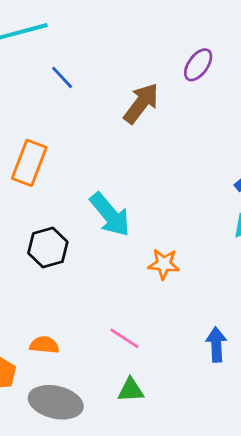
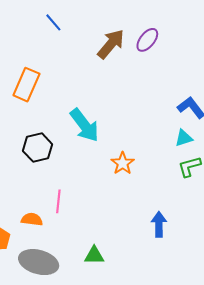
purple ellipse: (198, 65) -> (147, 40), moved
orange star: (164, 264) -> (123, 163), turned 30
pink line: (124, 338) -> (58, 201), moved, turned 60

